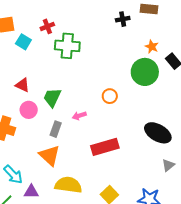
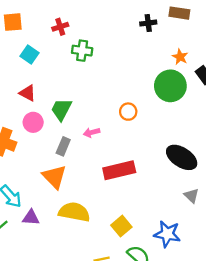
cyan square: (23, 42) -> (30, 54), moved
green cross: (67, 46) -> (82, 51), size x0.7
gray triangle: (168, 165) -> (192, 196), turned -40

